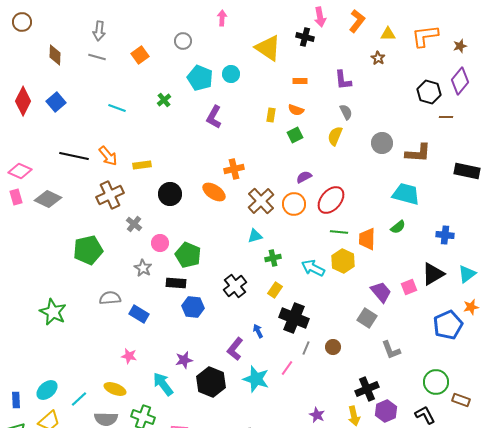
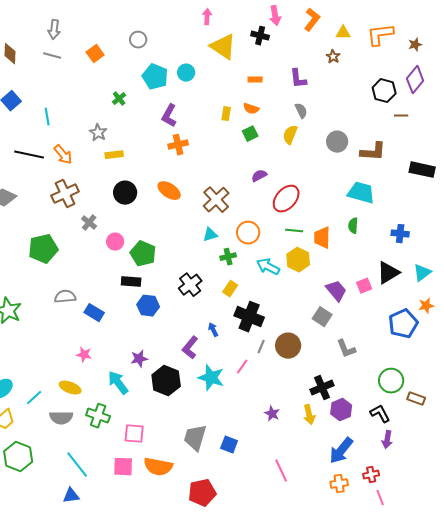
pink arrow: (222, 18) -> (207, 17), moved
cyan line: (117, 108) -> (47, 117), moved, turned 60
yellow rectangle: (142, 165) -> (114, 155), moved
orange cross: (234, 169) -> (178, 145), moved
orange circle: (294, 204) -> (248, 233), moved
green semicircle: (398, 227) -> (353, 226), turned 133
gray star: (143, 268) -> (98, 133), moved
brown circle: (333, 347) -> (288, 346), size x1.6

